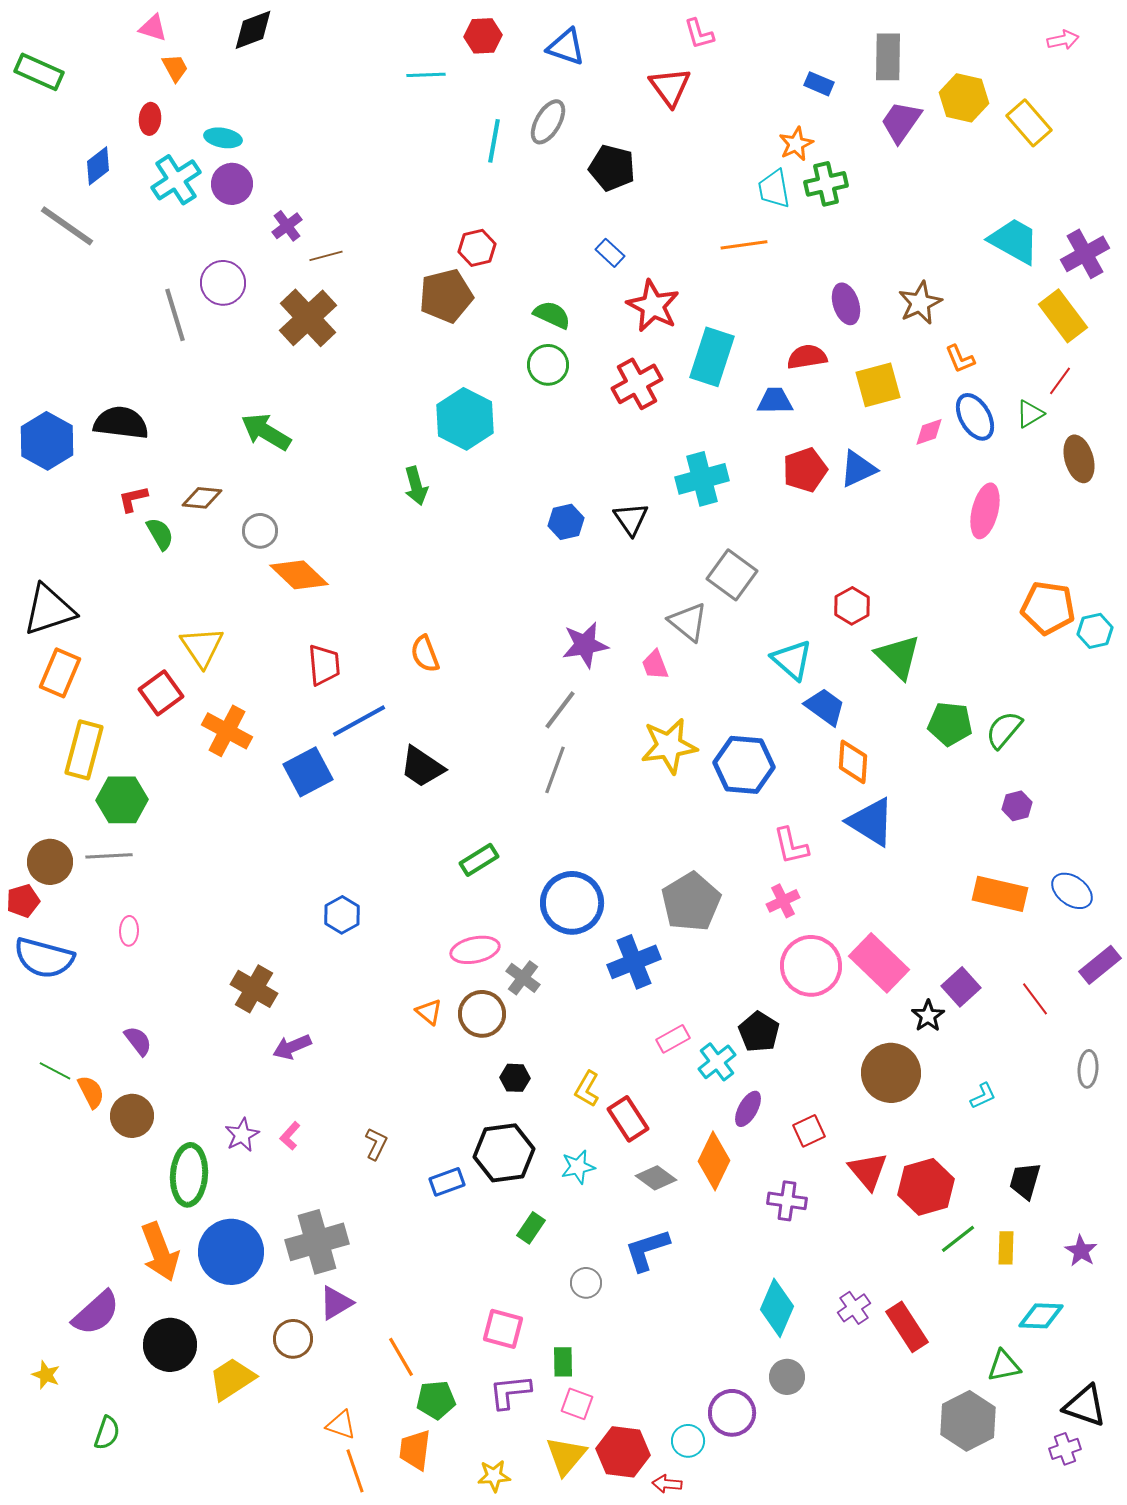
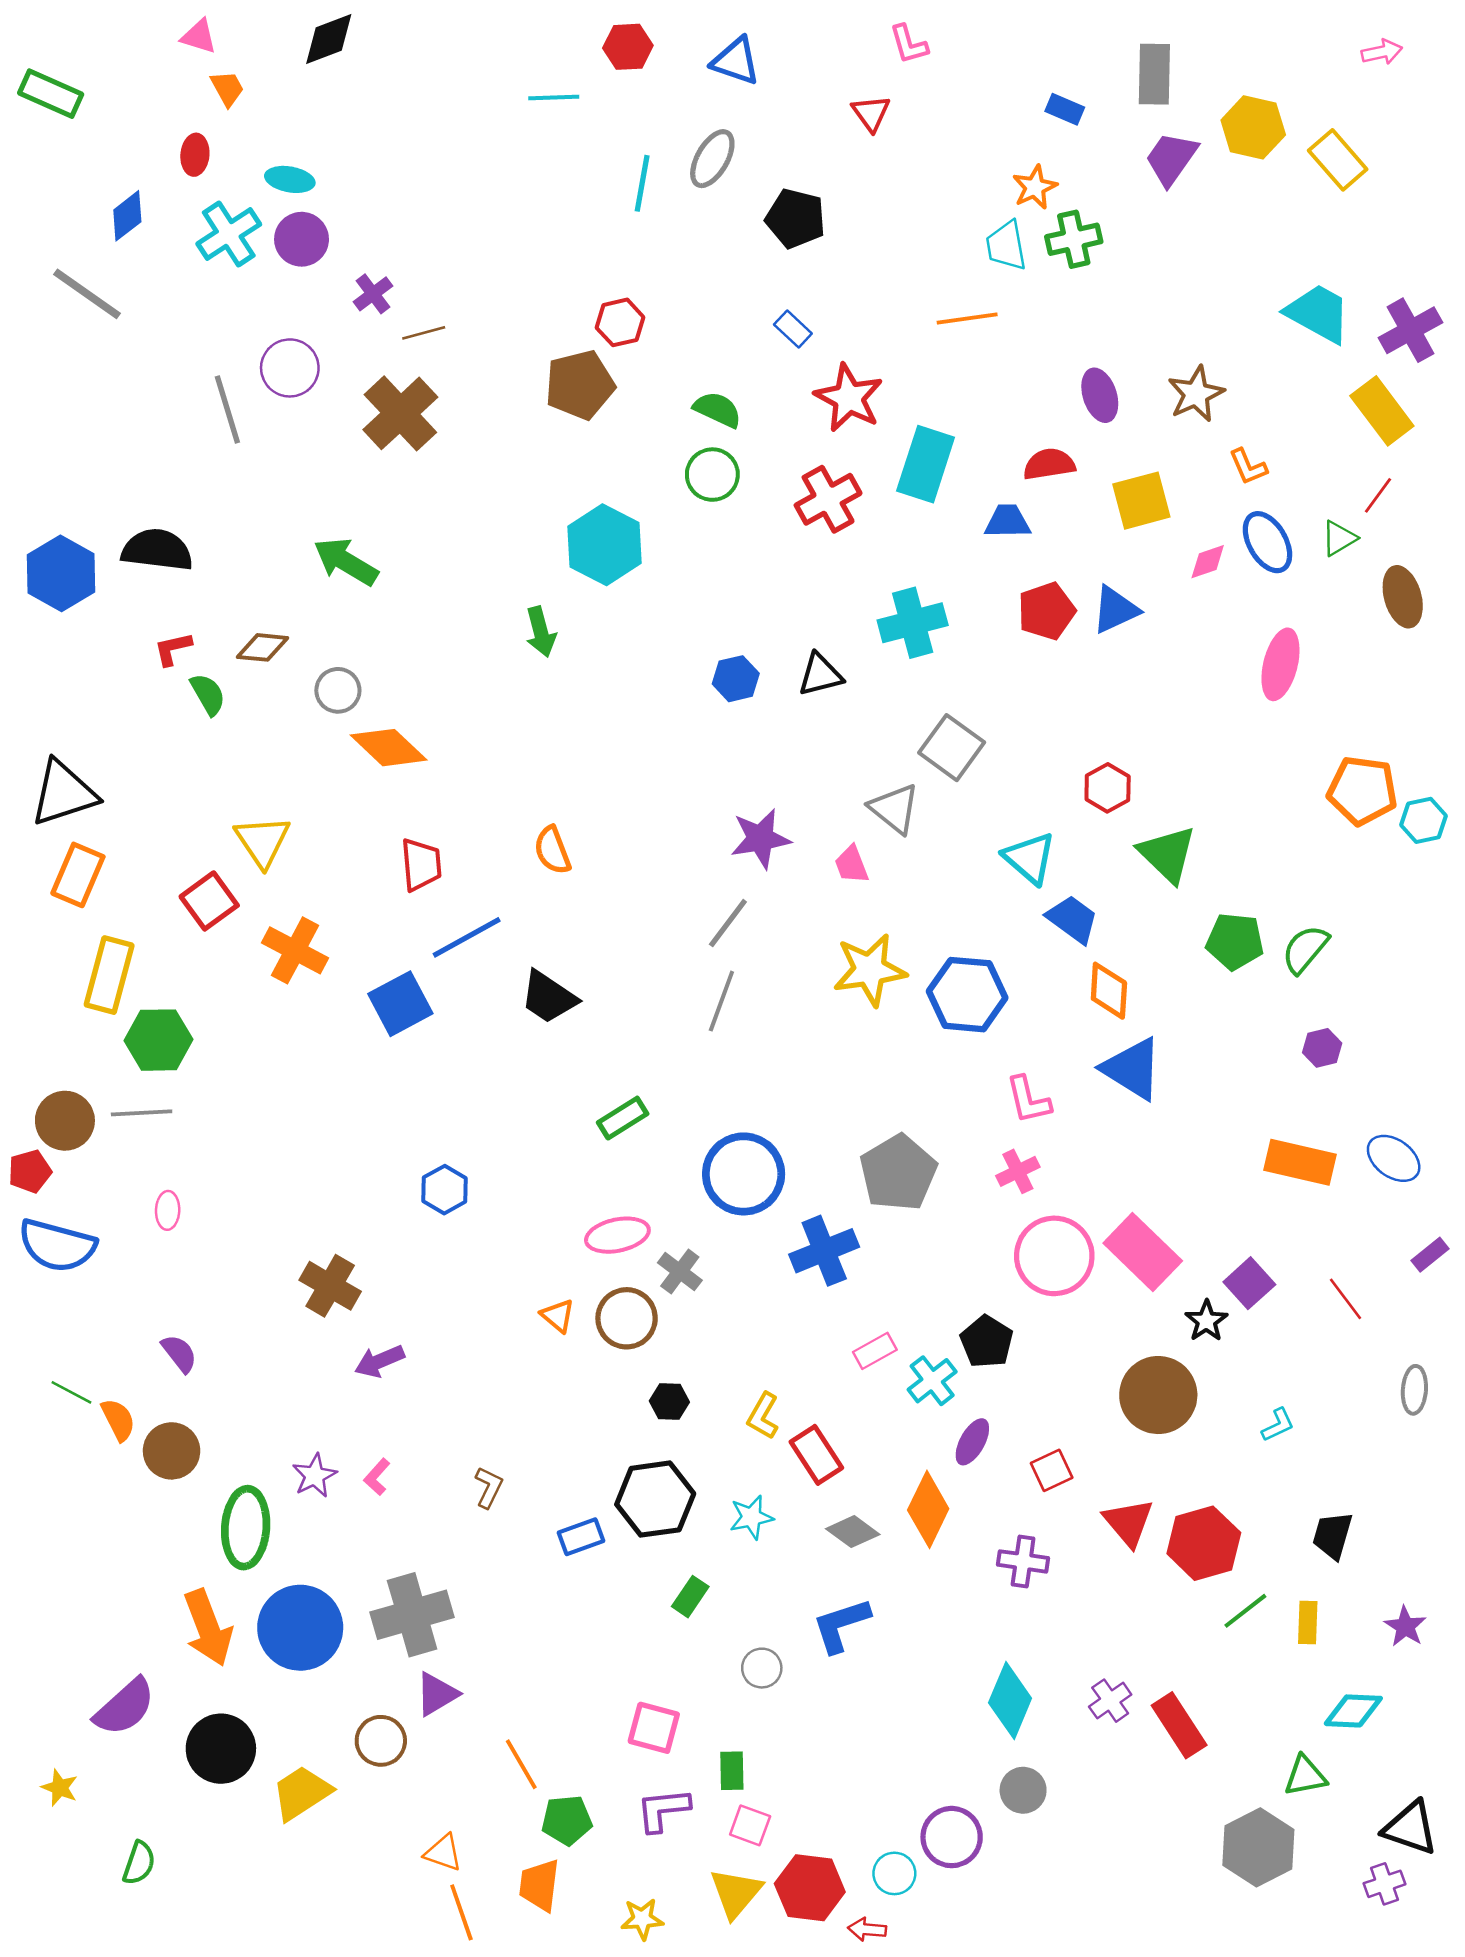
red triangle: (670, 87) -> (871, 113), size x0.7
black triangle: (631, 519) -> (820, 675), turned 51
purple rectangle: (1100, 965) -> (1430, 1255), size x0.7

